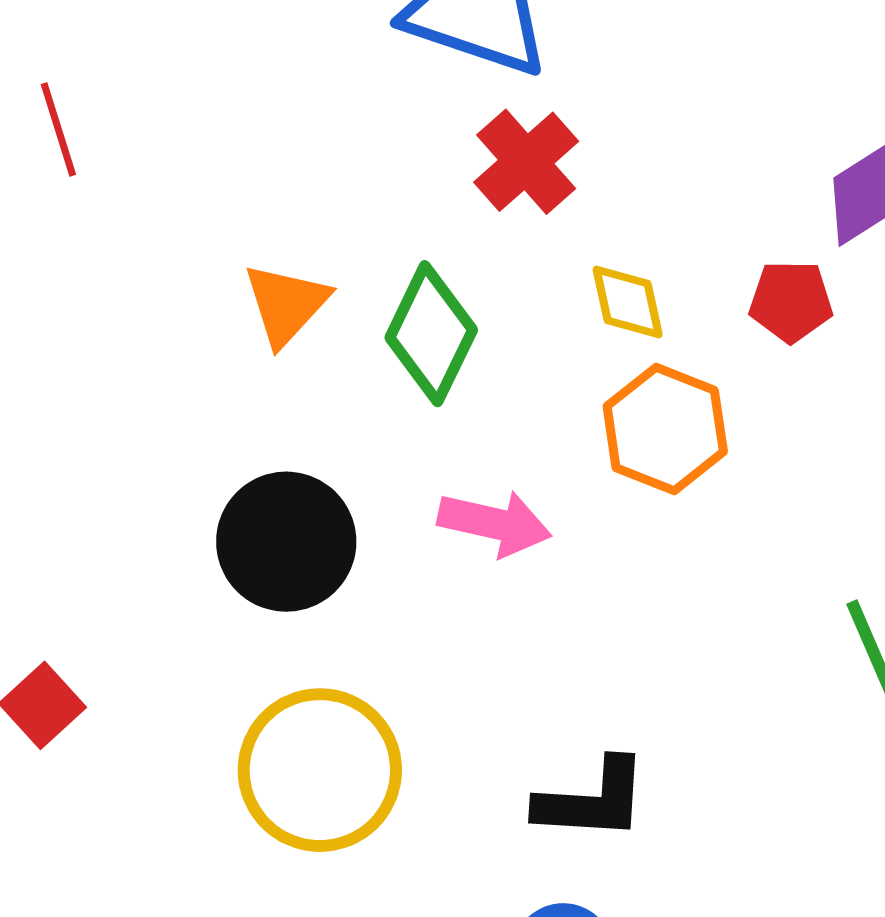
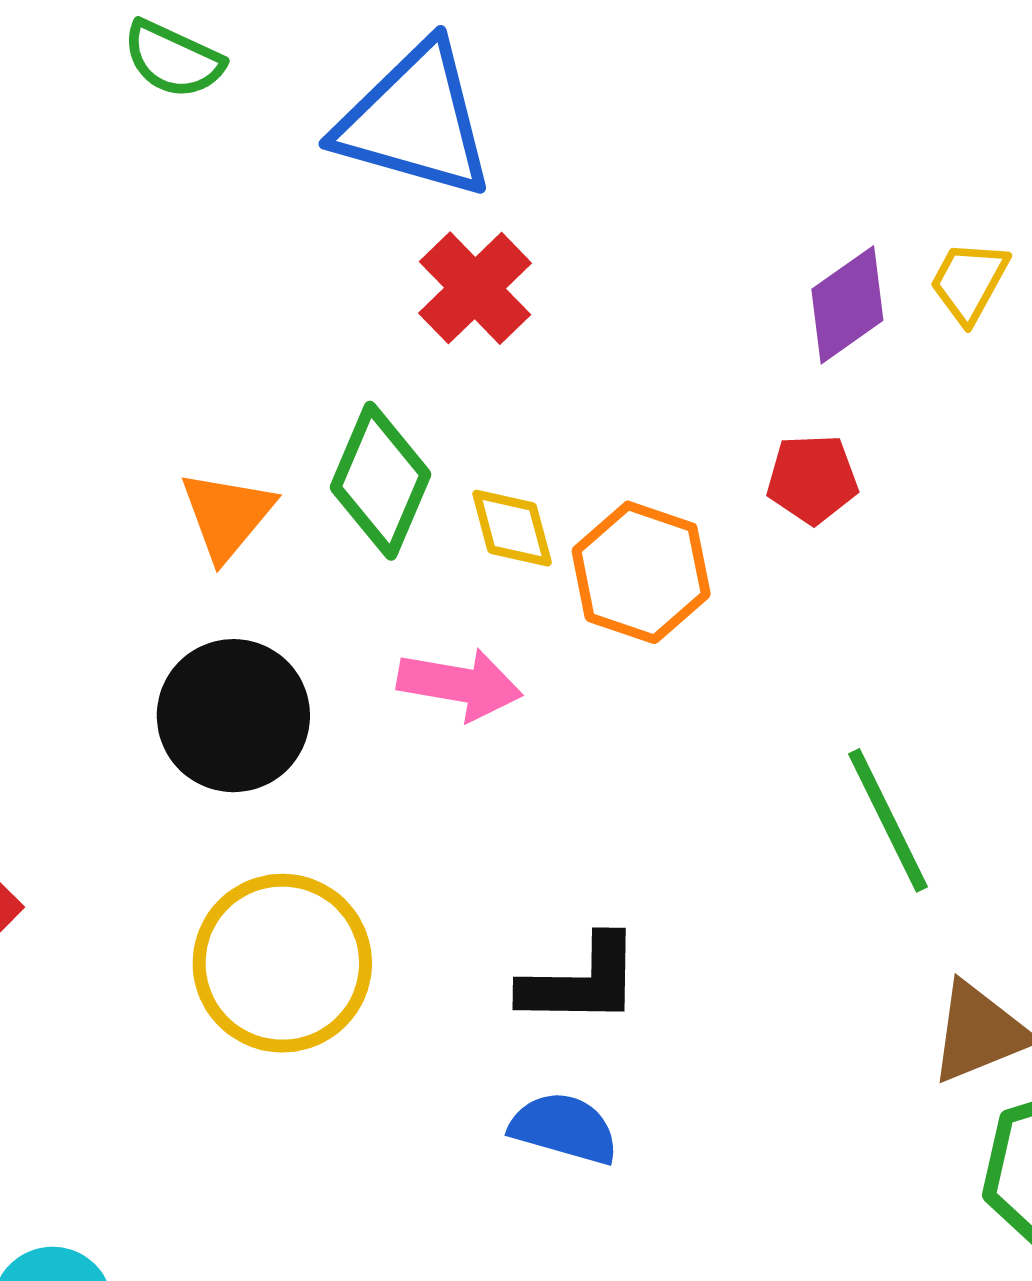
red pentagon: (791, 301) -> (812, 479), moved
yellow diamond: (628, 302) -> (512, 528), moved
orange triangle: (286, 304) -> (227, 515), moved

